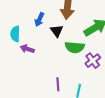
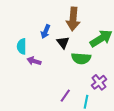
purple cross: (93, 61) -> (99, 82), moved
purple line: (58, 84) -> (65, 96), turned 40

